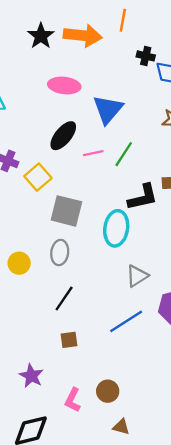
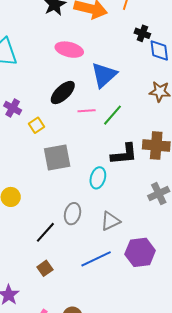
yellow square: (38, 177) -> (36, 125), size x0.7
gray square: (66, 211) -> (57, 157), turned -32
cyan ellipse: (116, 228) -> (98, 178), size x0.7
gray ellipse: (60, 253) -> (73, 214), moved
brown square: (69, 340) -> (45, 268), turned -35

